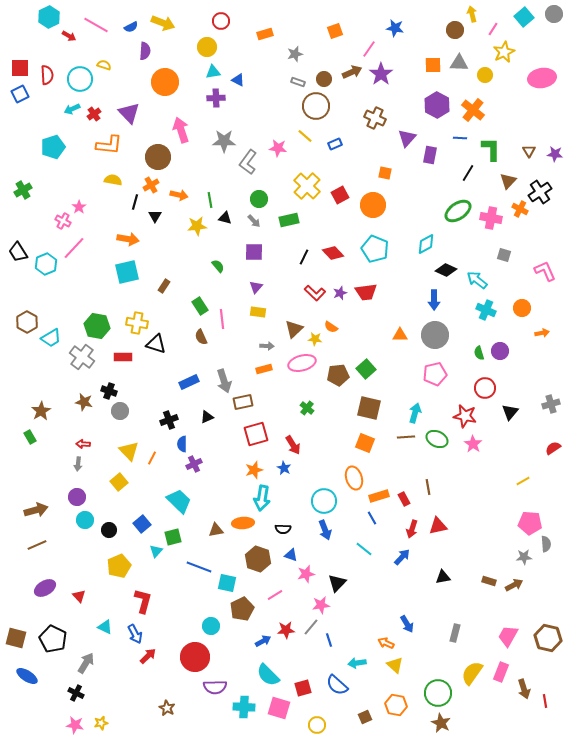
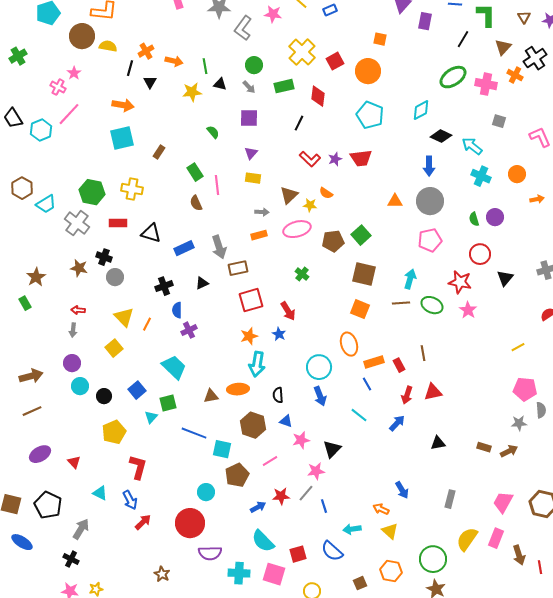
brown circle: (158, 157) -> (82, 36), moved
red diamond: (333, 253) -> (318, 96), moved, turned 50
black triangle: (156, 344) -> (151, 233), moved
black semicircle: (283, 529) -> (278, 395), turned 84

